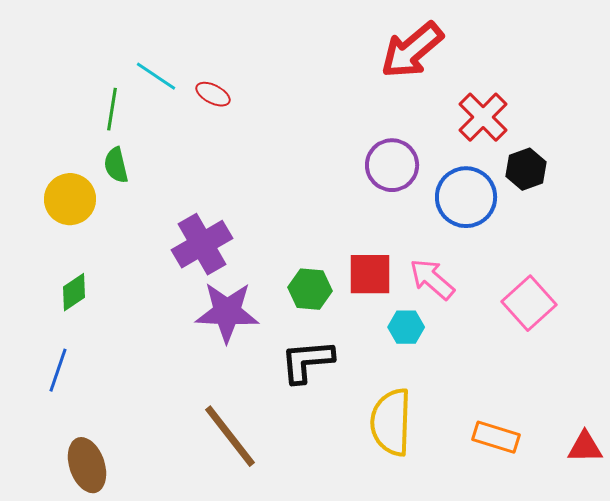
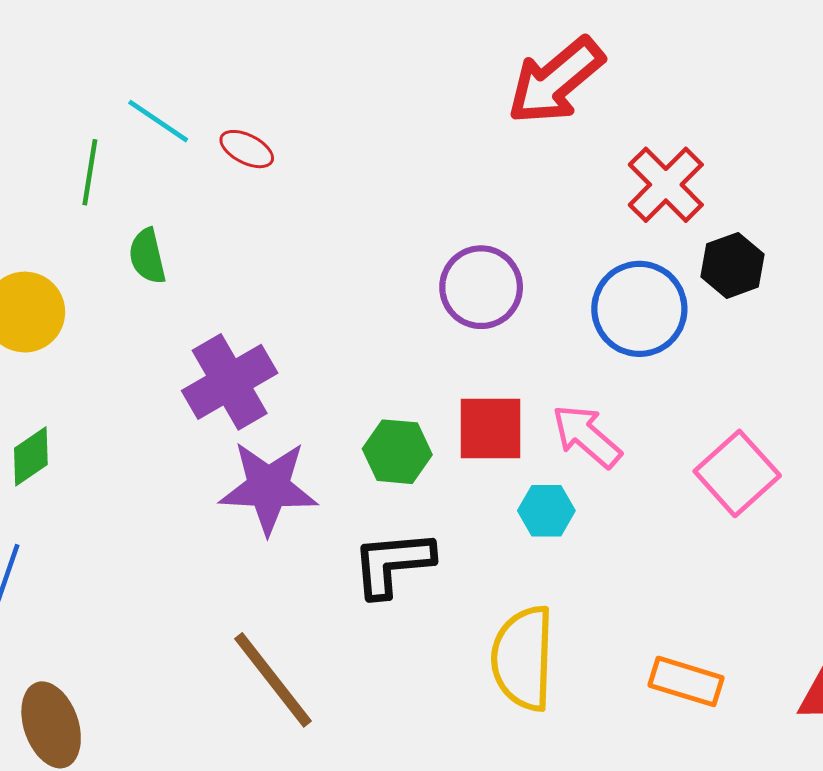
green semicircle: (116, 165) -> (147, 256), moved
purple circle: (392, 165) -> (481, 287), moved

